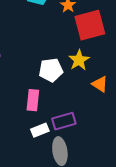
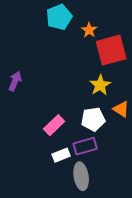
white pentagon: (51, 70) -> (93, 119), moved
pink rectangle: (33, 100) -> (54, 125), turned 40

